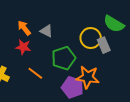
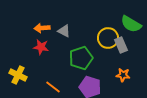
orange arrow: (24, 28) -> (42, 28), turned -56
orange line: (35, 73) -> (53, 87), moved
orange star: (88, 77) -> (123, 75), moved, size x0.6

